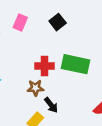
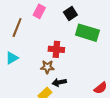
green rectangle: (76, 64) -> (87, 33), moved
black arrow: (51, 105) -> (59, 82), turned 112

